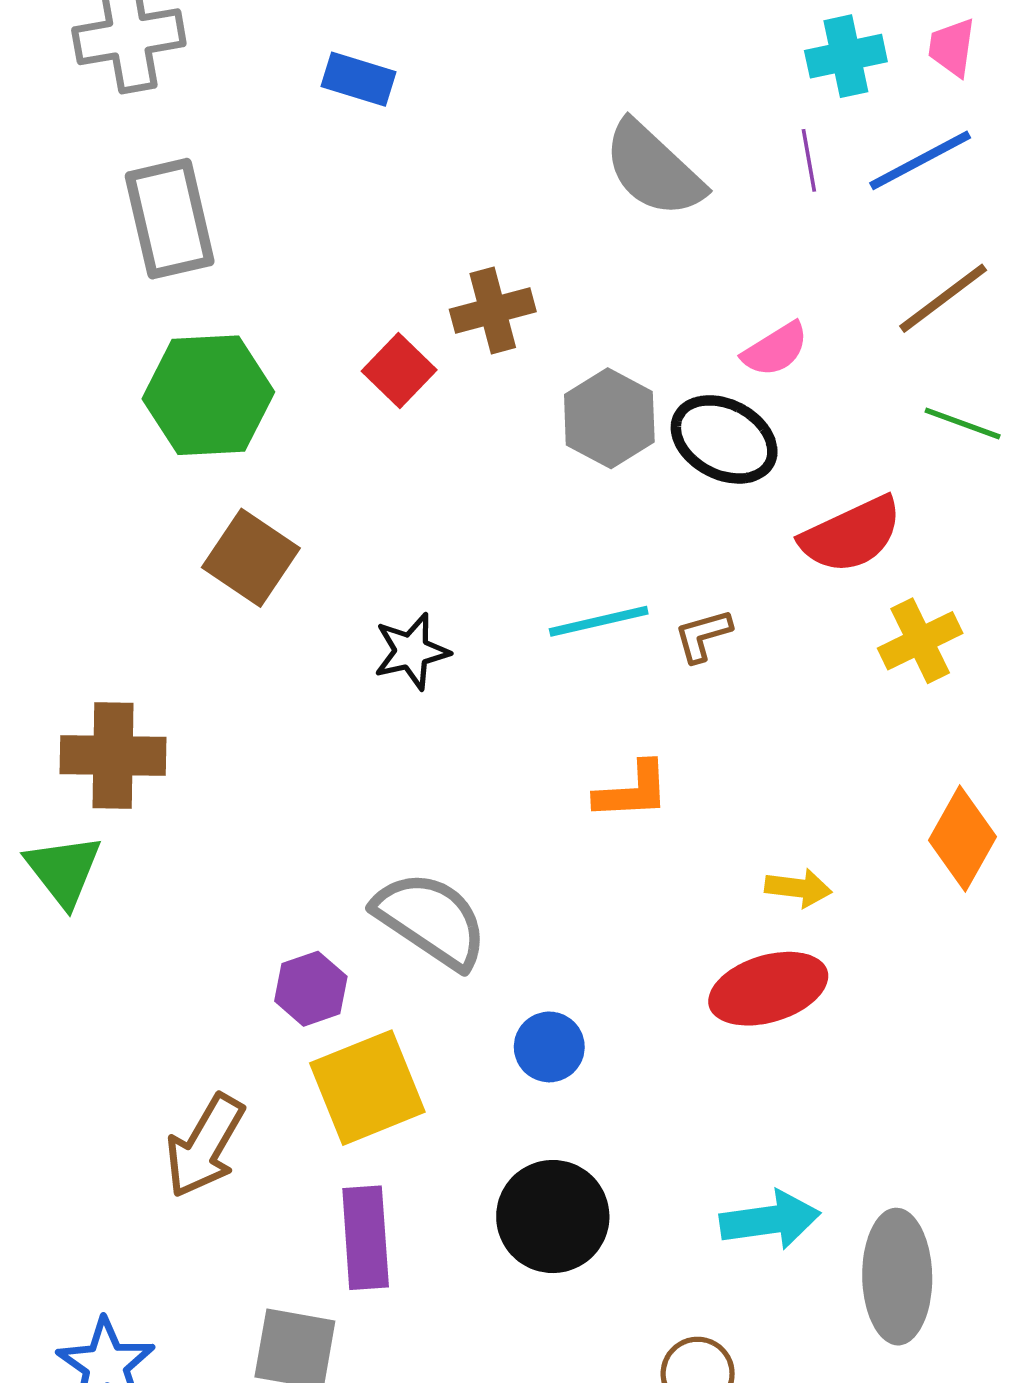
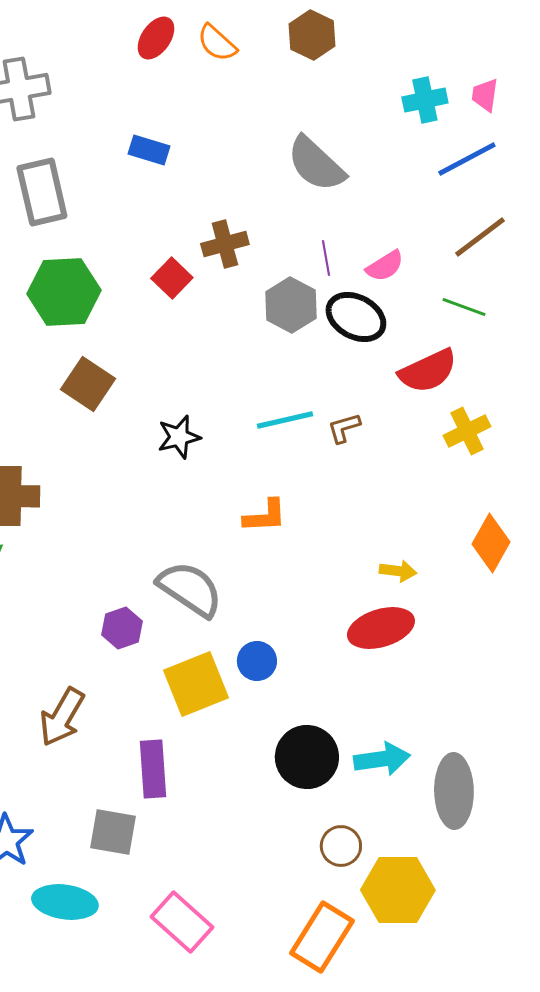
blue rectangle: (359, 79) -> (149, 150), moved
purple line: (809, 160) -> (326, 258), moved
green line: (963, 424) -> (464, 307), moved
orange L-shape: (632, 791) -> (265, 516), moved
yellow square: (367, 1088) -> (196, 684), moved
black circle: (553, 1217) -> (307, 757), moved

